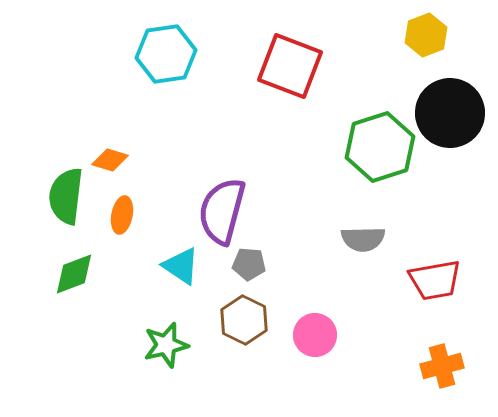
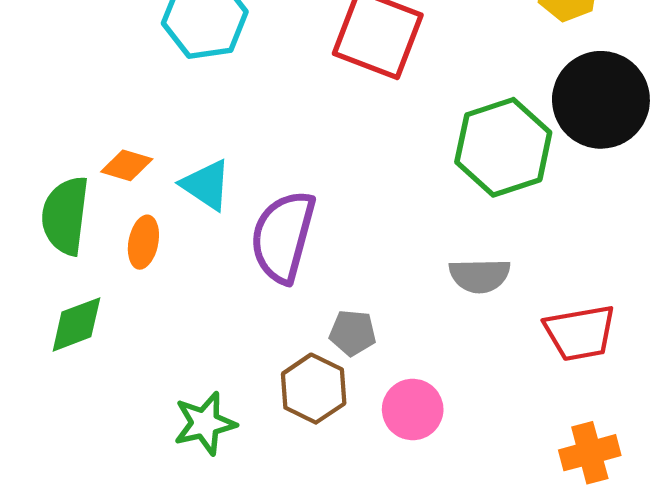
gray pentagon: (249, 264) -> (353, 333), moved
cyan triangle: (181, 266) -> (206, 185), moved

